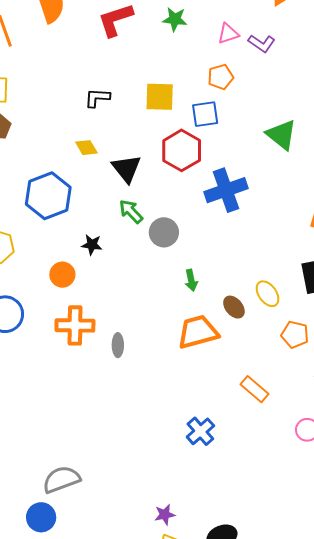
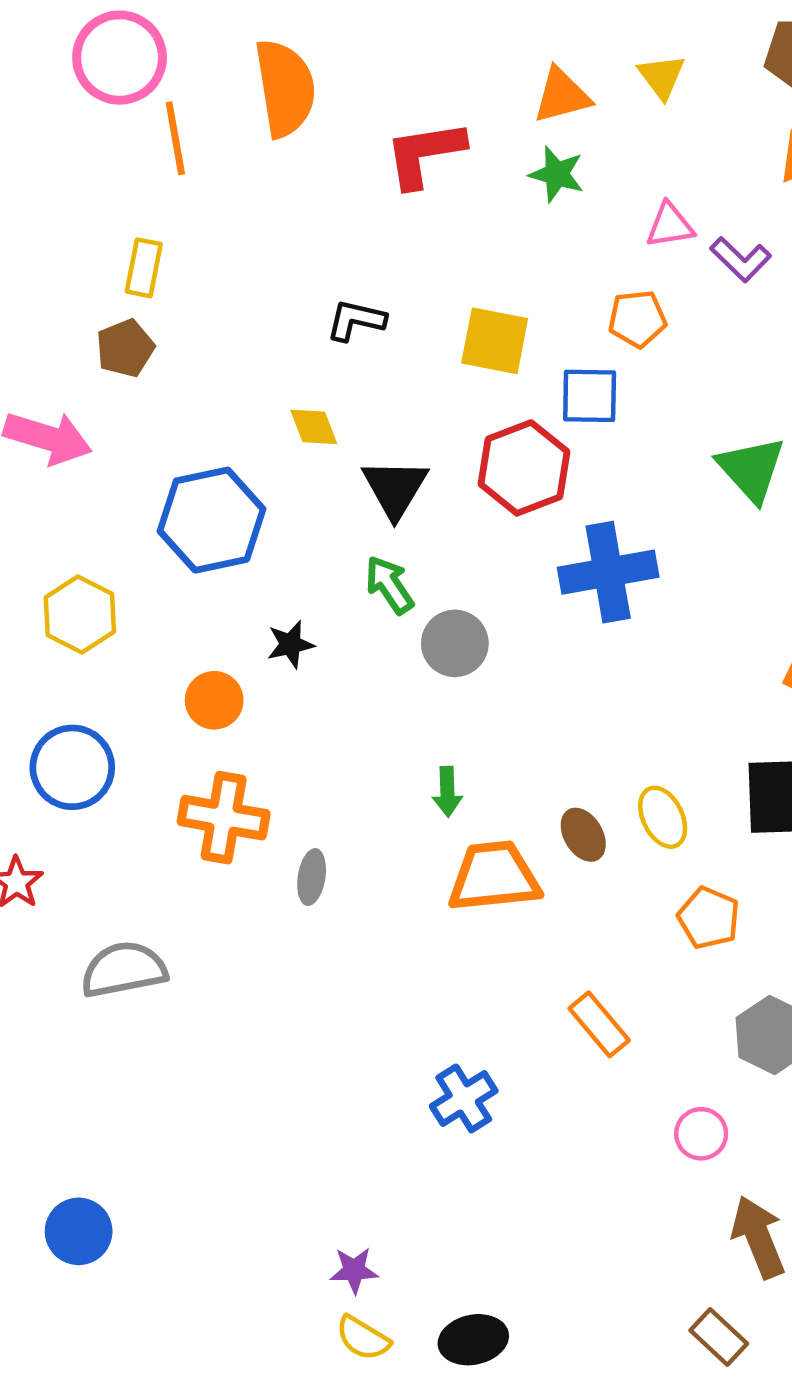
black star: (92, 245) -> (290, 644), turned -30
green arrow: (191, 280) -> (447, 792), moved
gray semicircle: (61, 479) -> (124, 970), moved

